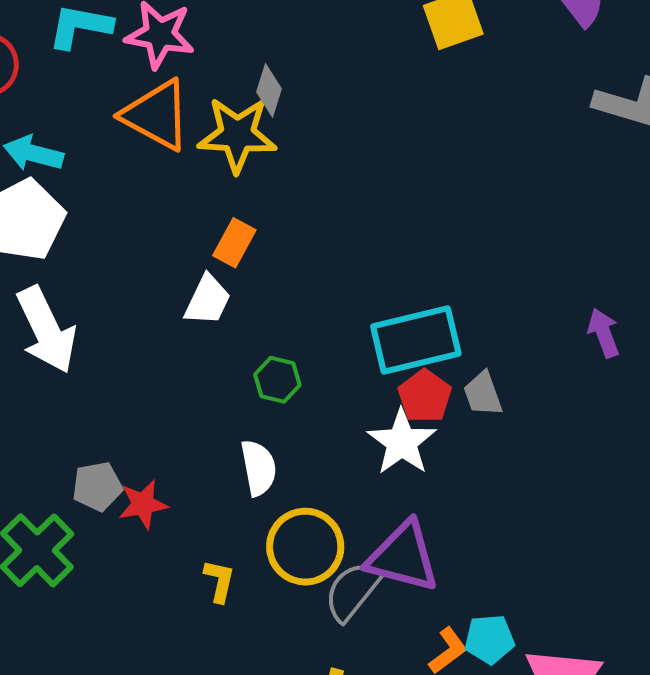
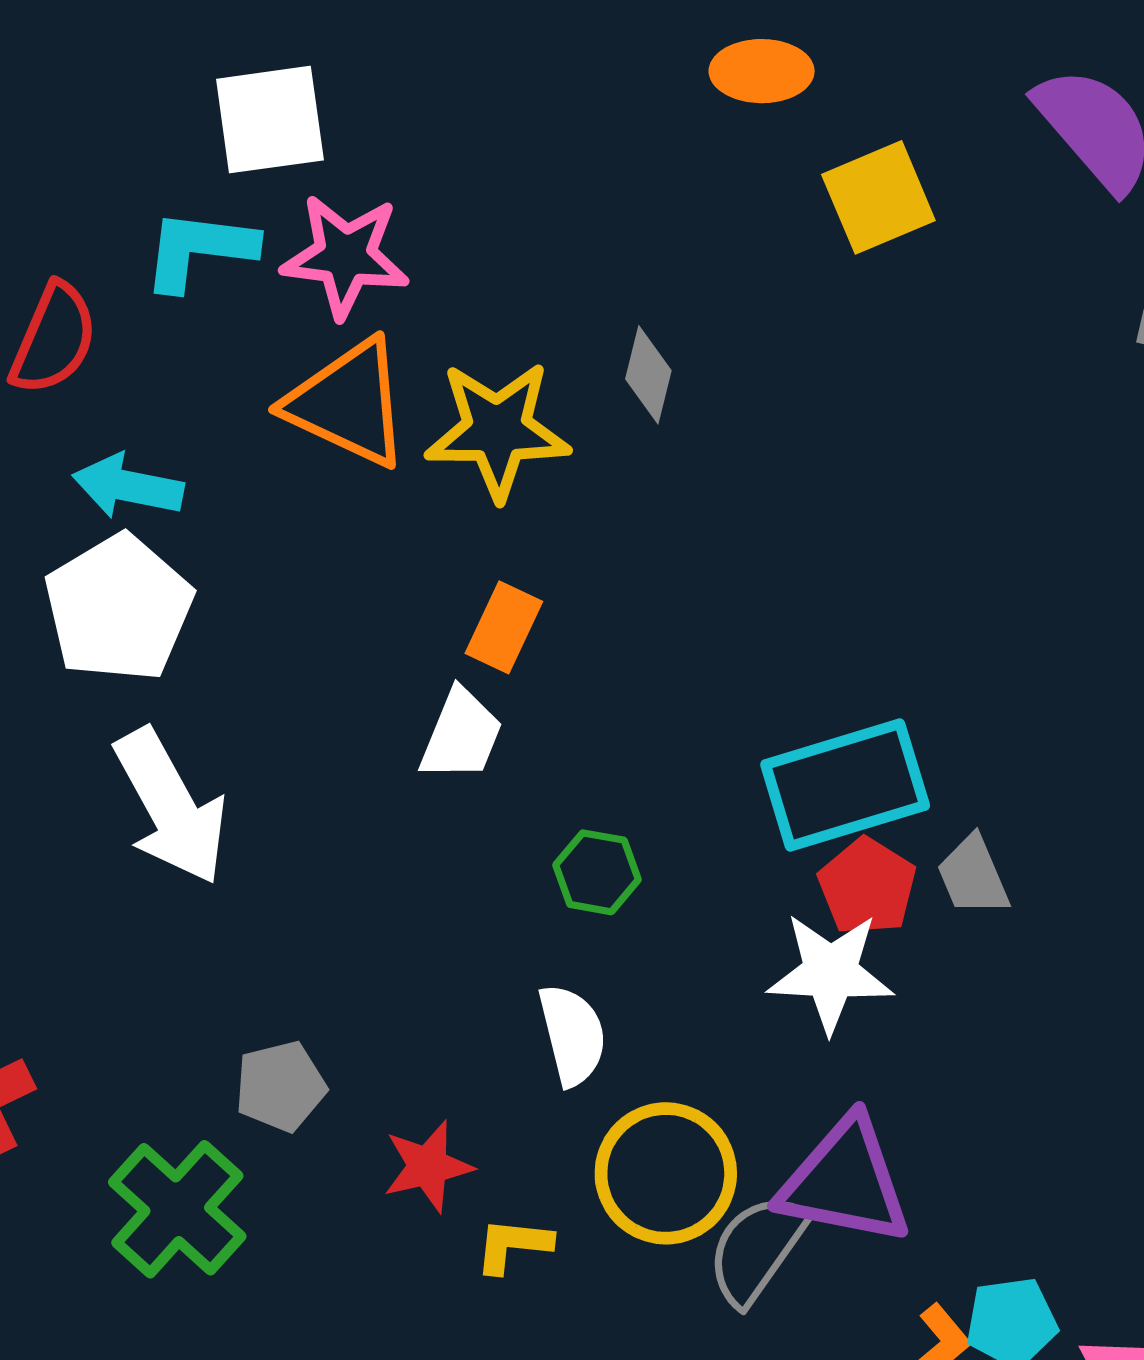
gray diamond: (269, 90) -> (648, 375), moved
white star: (402, 442) -> (830, 973), turned -30
red star: (143, 504) -> (428, 1166), moved
yellow L-shape: (219, 581) -> (513, 1245), turned -93

